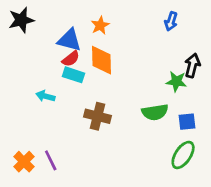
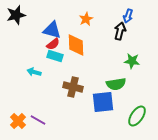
orange star: (100, 25) -> (86, 19), moved
black arrow: (192, 65) -> (120, 31), moved
blue square: (187, 122) -> (103, 102), moved, size x1.6
purple line: (51, 160) -> (38, 120), turned -35

